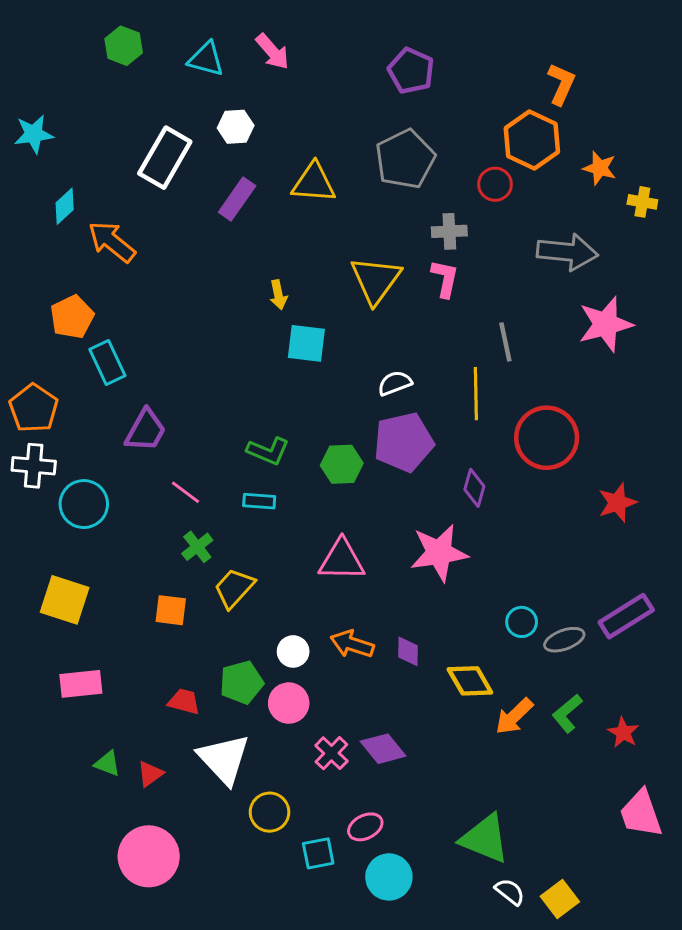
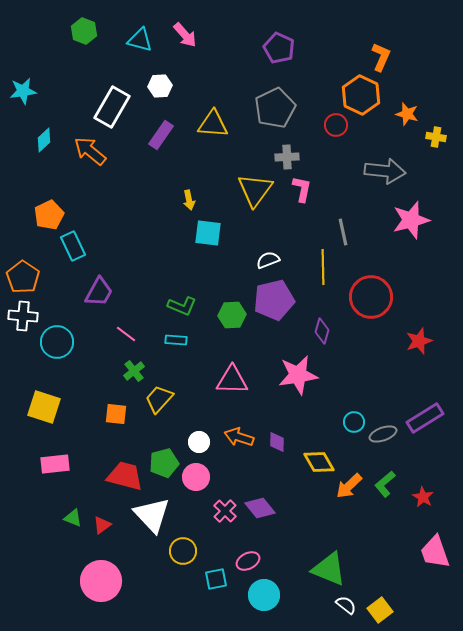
gray cross: (449, 231) -> (287, 157), moved
orange arrow: (112, 242) -> (90, 151), moved
red trapezoid: (184, 702) -> (125, 476), size x1.6

